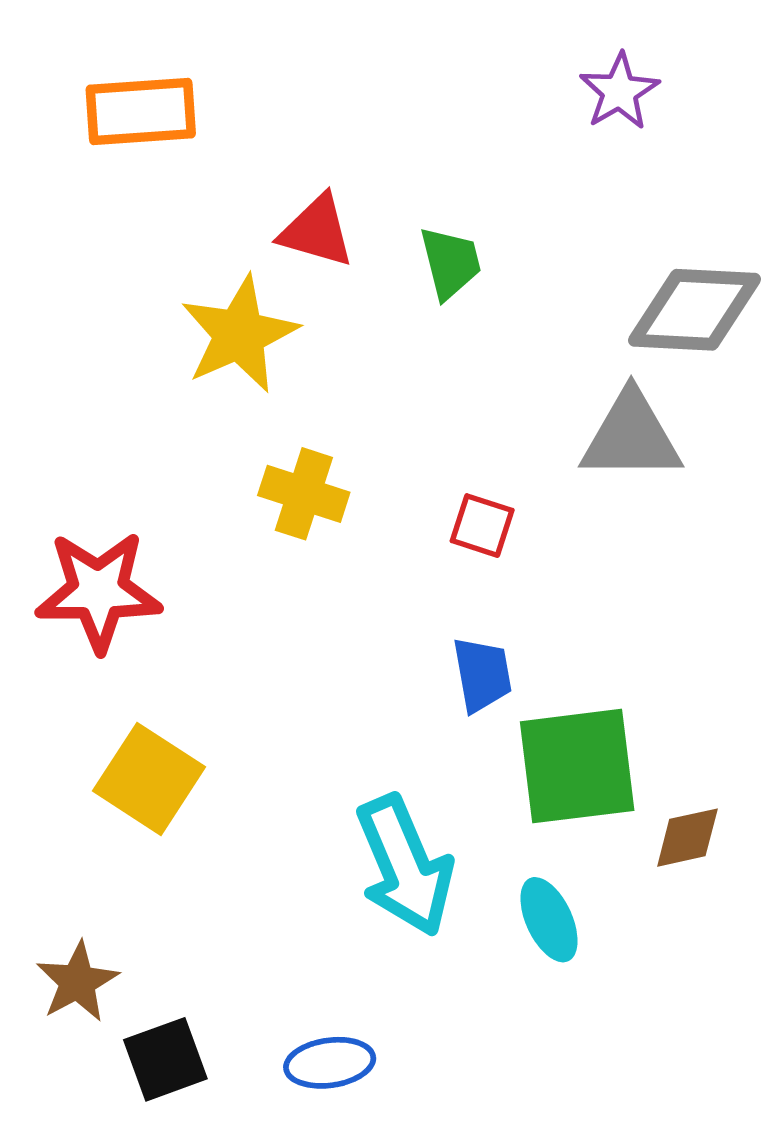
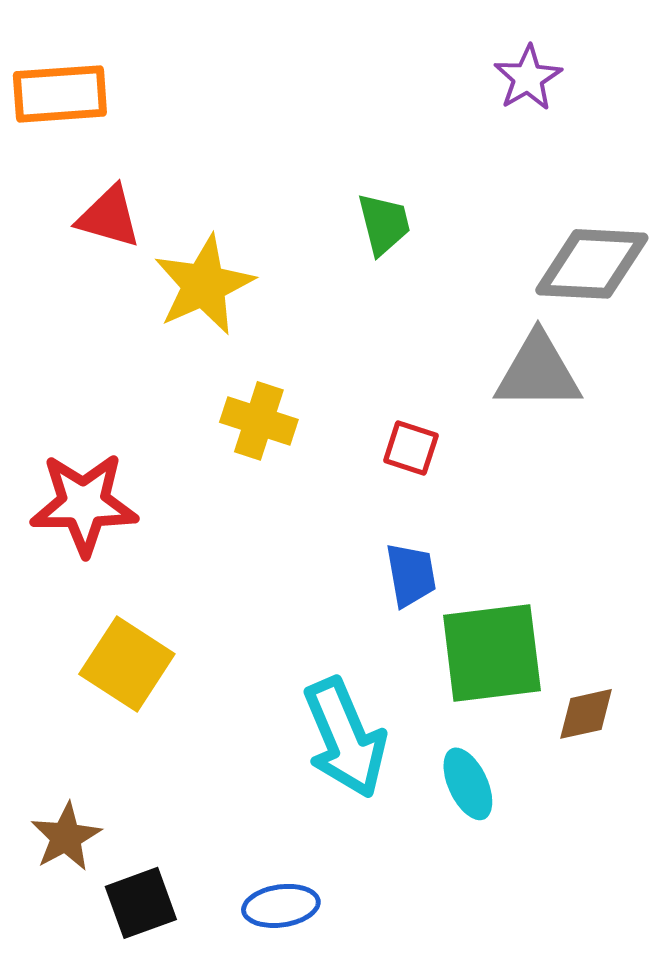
orange rectangle: (141, 111) -> (60, 94), moved
red triangle: (317, 231) -> (109, 217), moved

